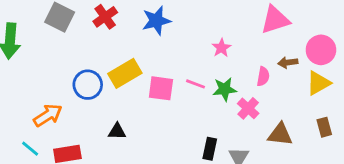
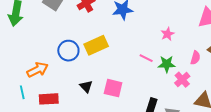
pink square: (161, 88) -> (113, 88), moved
black triangle: (117, 131) -> (86, 86), turned 40
cyan line: (30, 149) -> (22, 92), turned 32

